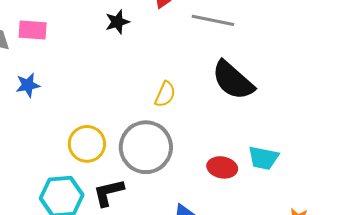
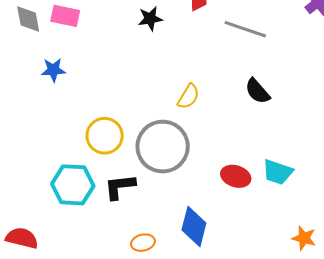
black semicircle: (233, 80) -> (257, 91), size x0.6

